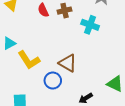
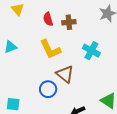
cyan cross: (90, 25) -> (91, 51), moved
yellow L-shape: (29, 60) -> (50, 49), moved

